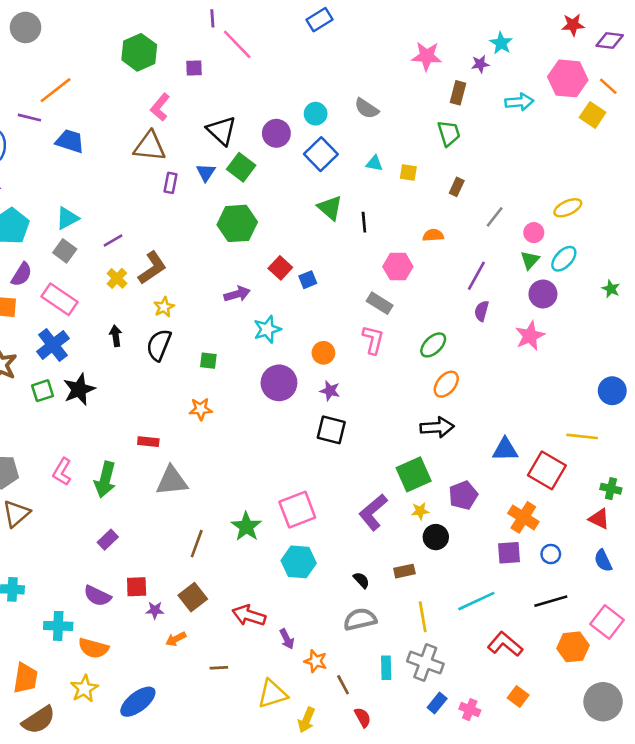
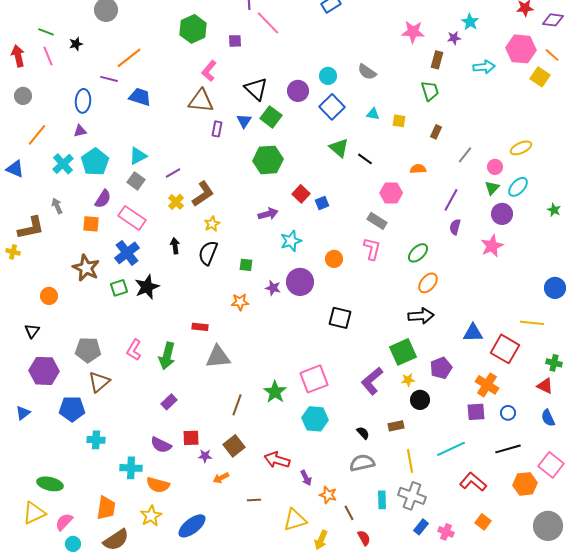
black line: (364, 222) -> (365, 159), turned -49
purple star: (330, 391) -> (273, 288), moved

